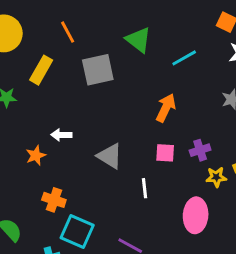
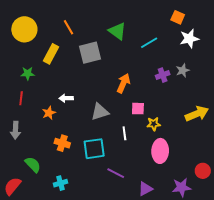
orange arrow: (166, 108) -> (123, 83), moved
purple cross: (200, 150) -> (163, 75), moved
gray triangle: (110, 156) -> (100, 112), turned -48
yellow star: (216, 177) -> (154, 124), moved
cyan square: (77, 231) -> (94, 149), moved, turned -30

